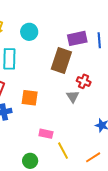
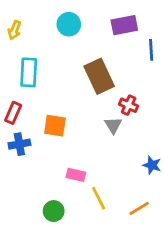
cyan circle: (29, 32) -> (69, 24), moved
purple rectangle: (77, 38) -> (124, 25), moved
brown rectangle: (61, 61) -> (99, 76), turned -45

